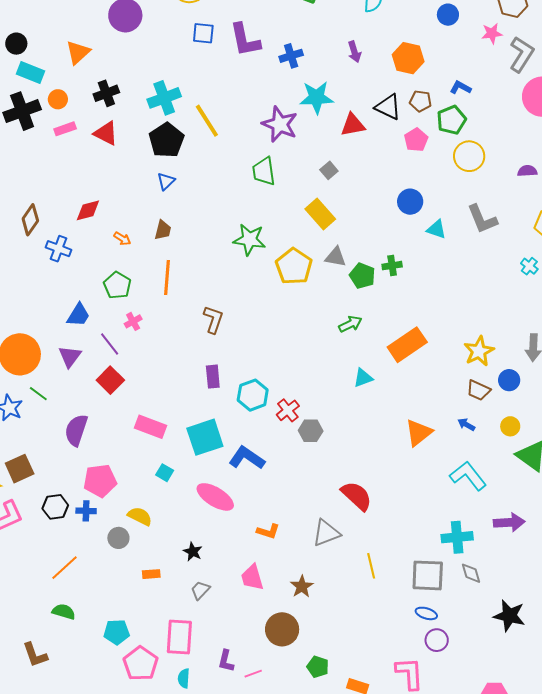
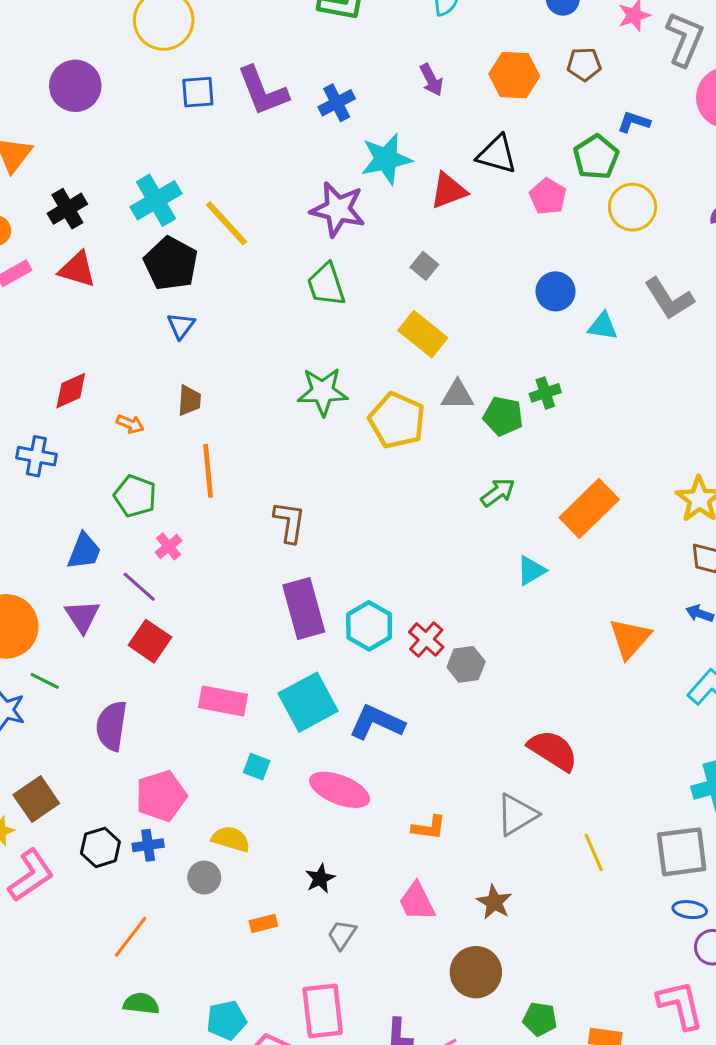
blue L-shape: (460, 88) -> (634, 122), moved
brown pentagon: (420, 101) -> (584, 64), moved
purple rectangle: (213, 377) -> (304, 608), size x1.6
black star: (193, 552) -> (320, 878), turned 30

